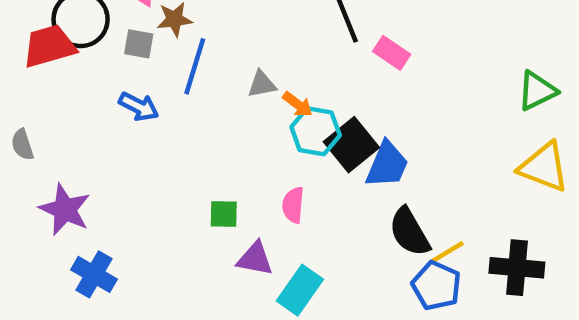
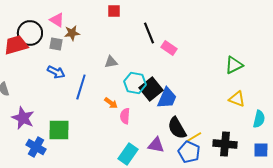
blue line: (195, 66) -> (81, 87), moved
orange arrow: (298, 104) -> (111, 103), moved
yellow triangle: (544, 167) -> (237, 99), size x0.7
green square: (224, 214) -> (59, 130), moved, size x1.6
purple triangle: (255, 259) -> (156, 145), moved

